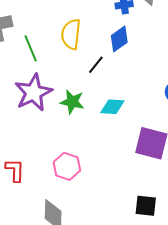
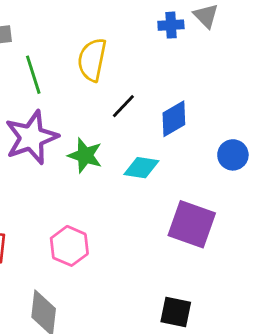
blue diamond: (119, 39) -> (174, 119), moved

